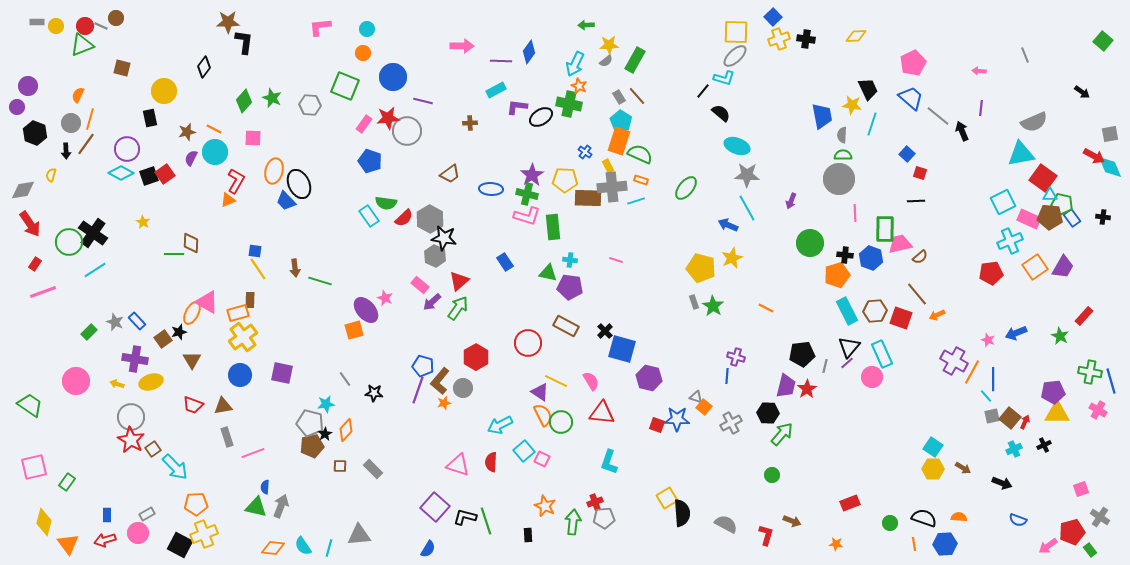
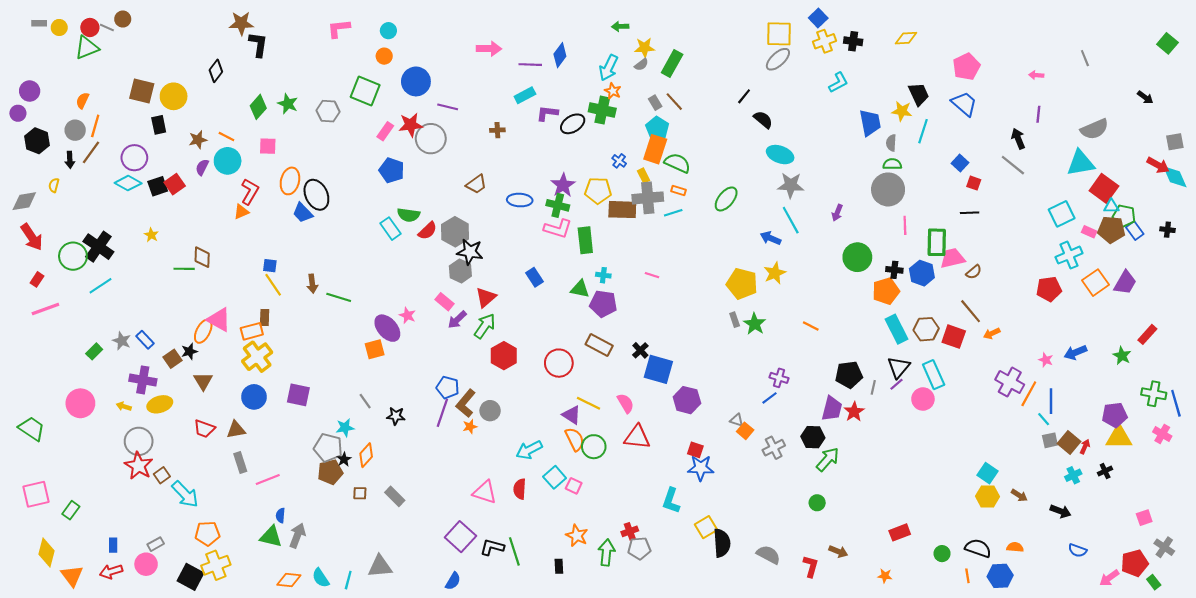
brown square: (122, 68) -> (142, 91), moved, size x1.4
cyan L-shape: (724, 78) -> (838, 83), moved, turned -45
gray line: (938, 116) -> (1013, 165), moved
pink rectangle: (1029, 219) -> (1089, 232), size x0.6
red hexagon: (476, 357) -> (504, 356), moved
blue line: (727, 376) -> (769, 398), turned 49
blue star: (677, 419) -> (701, 468), moved
cyan L-shape: (609, 462) -> (671, 501), moved

